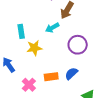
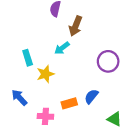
purple circle: (78, 45) -> (108, 61), moved
pink cross: (29, 85) -> (45, 116), turned -32

